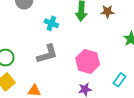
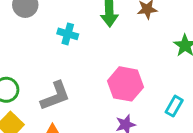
gray L-shape: (47, 54) -> (55, 96), moved

